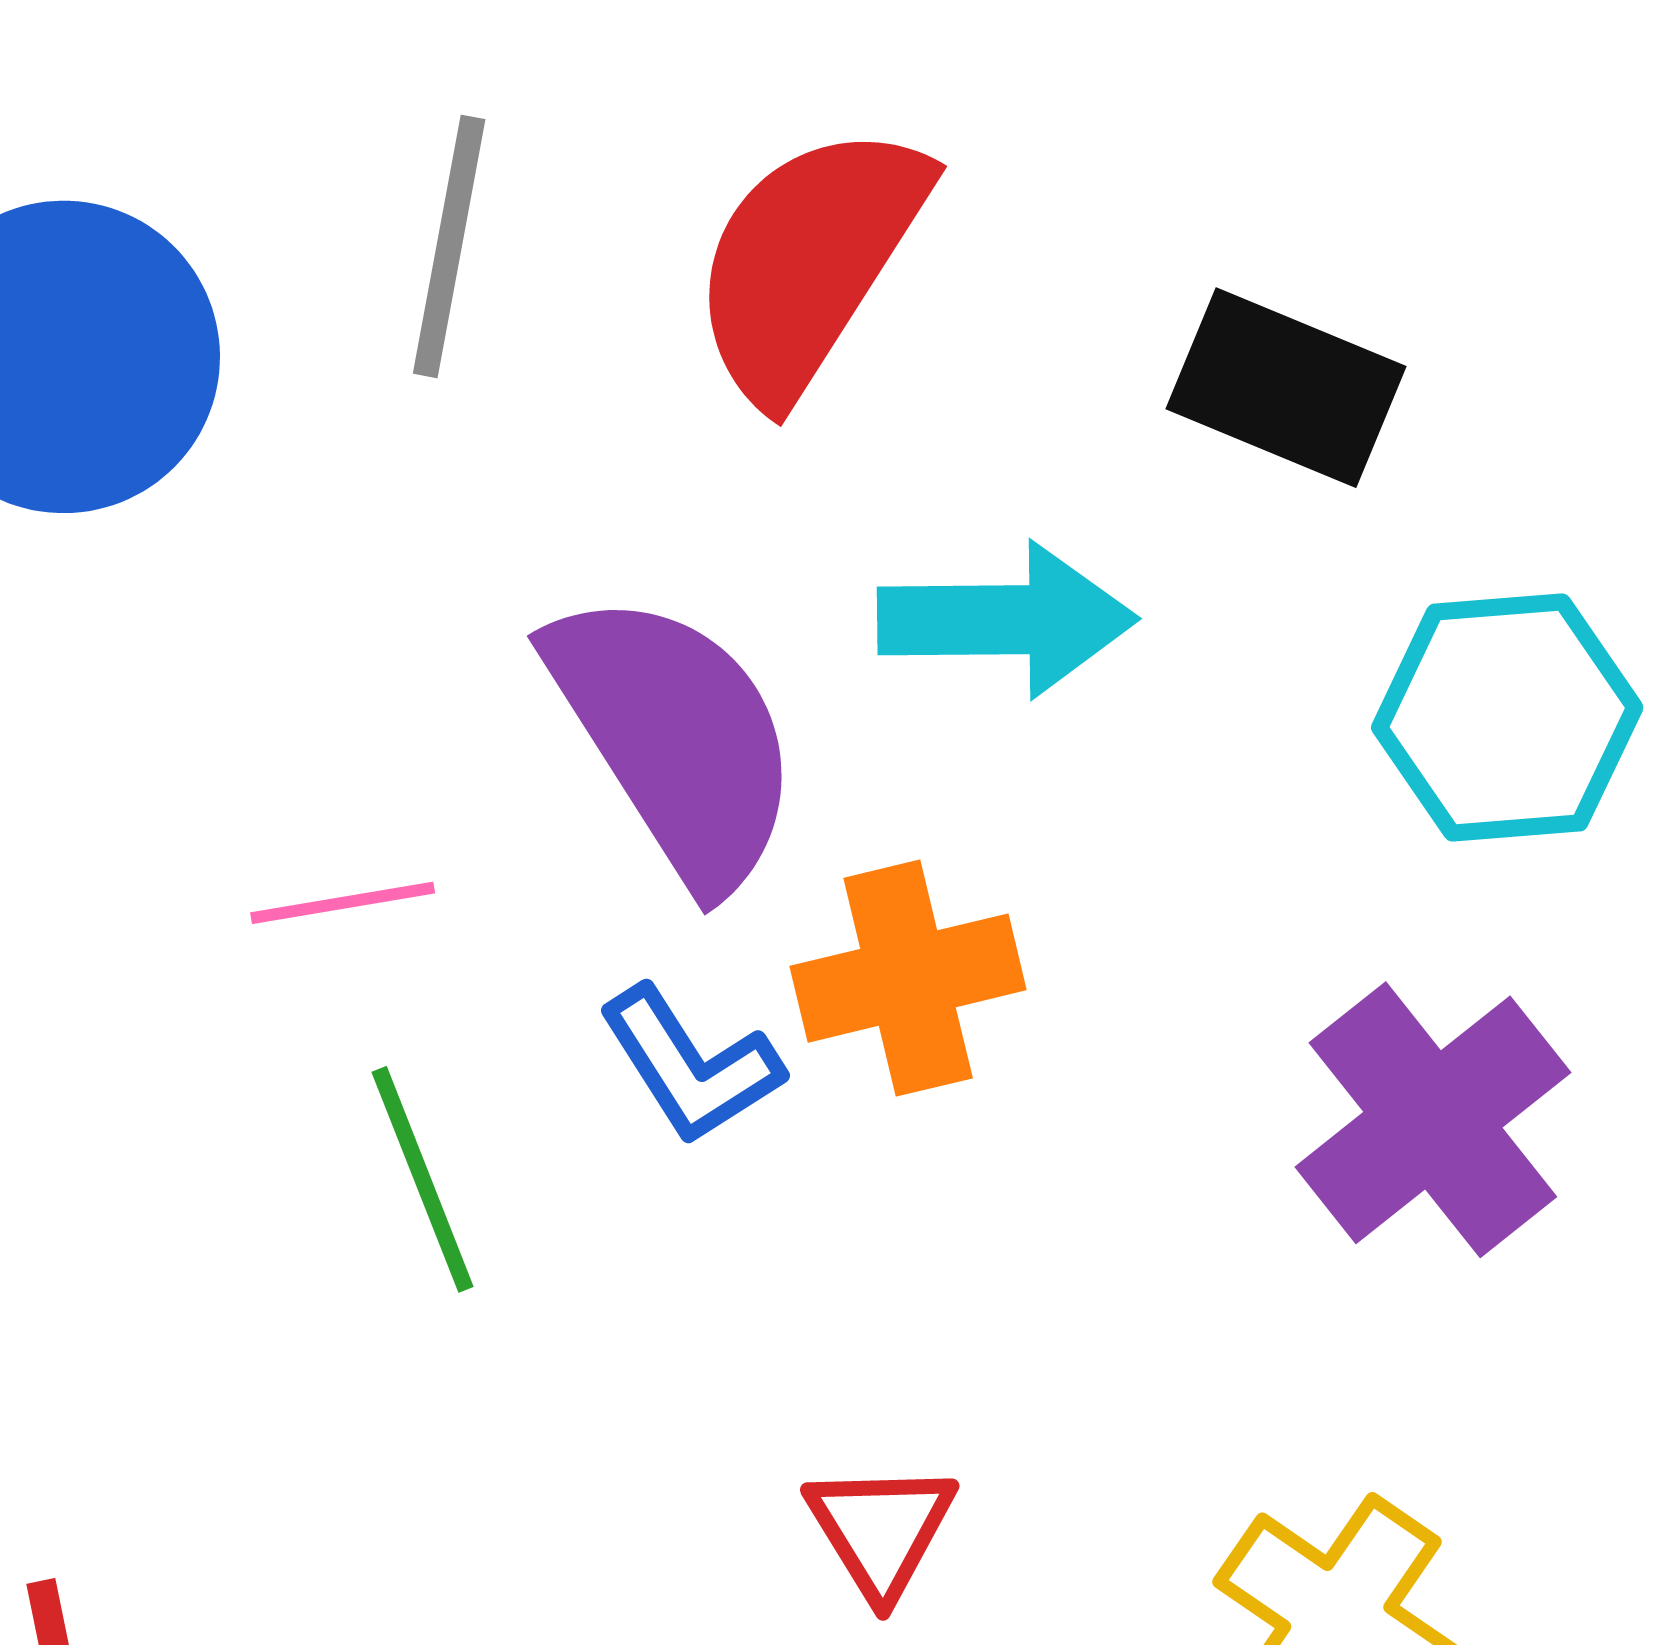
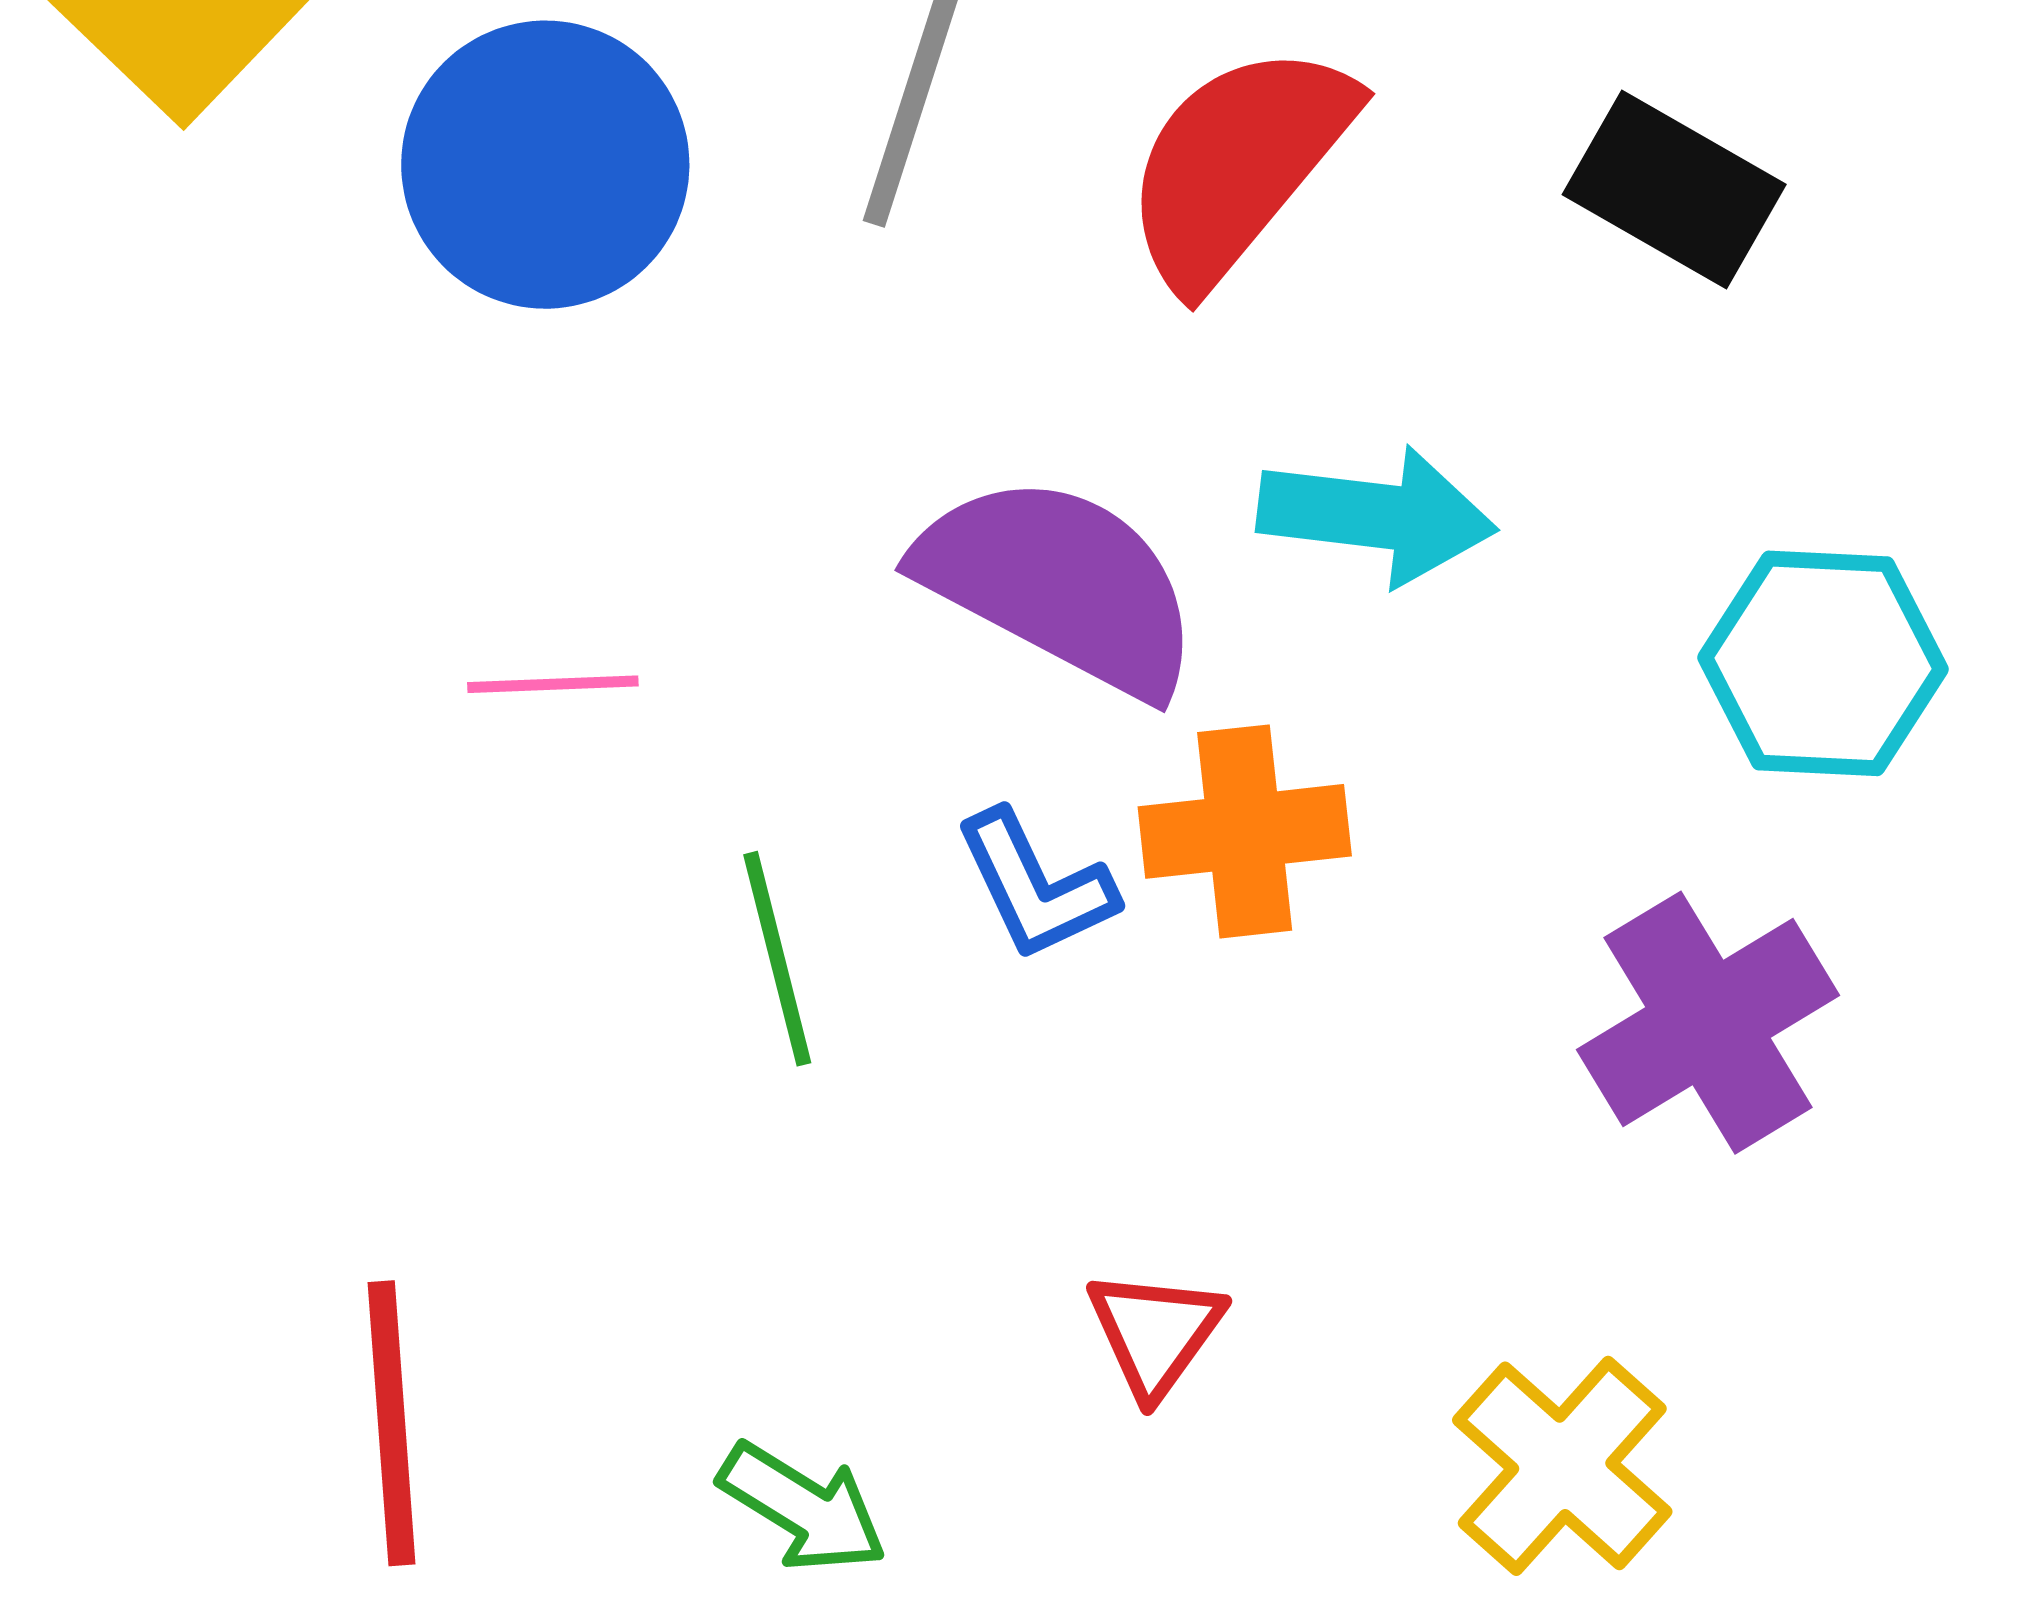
black rectangle: (1286, 388) -> (1674, 189), moved
purple semicircle: (675, 738) -> (1060, 585), turned -37
pink line: (343, 903) -> (553, 684), moved

